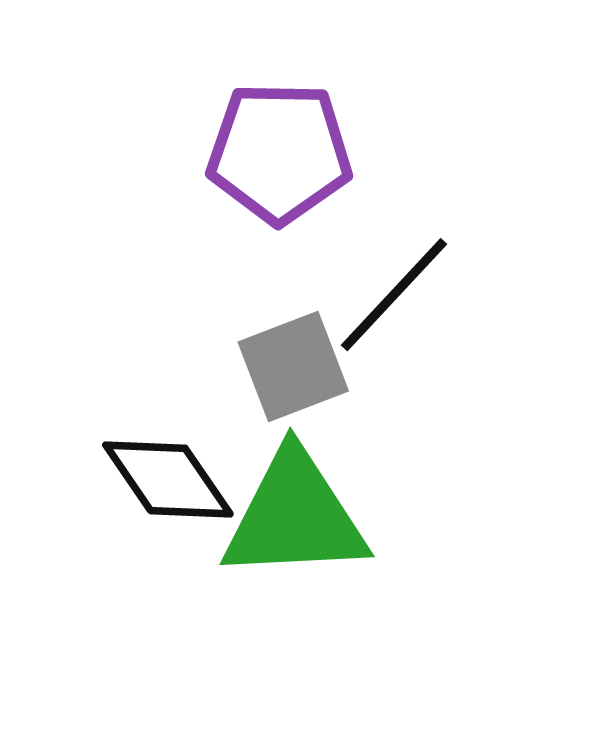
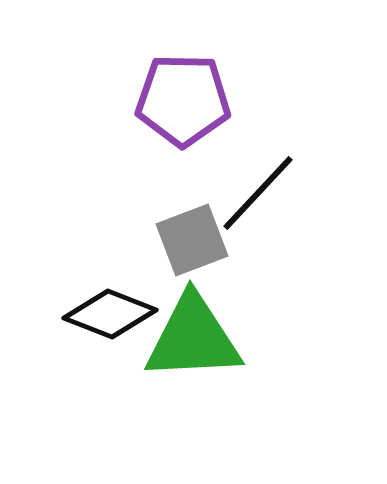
black diamond: (168, 479) -> (110, 314), turned -34

